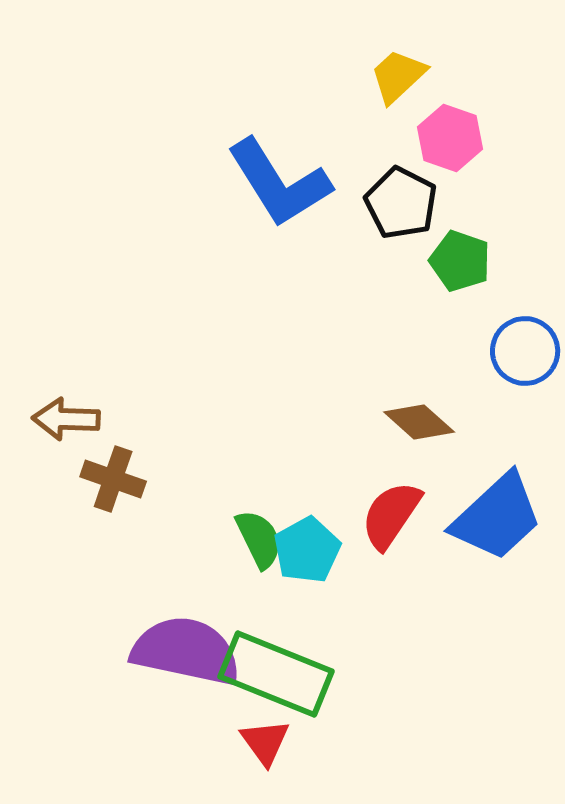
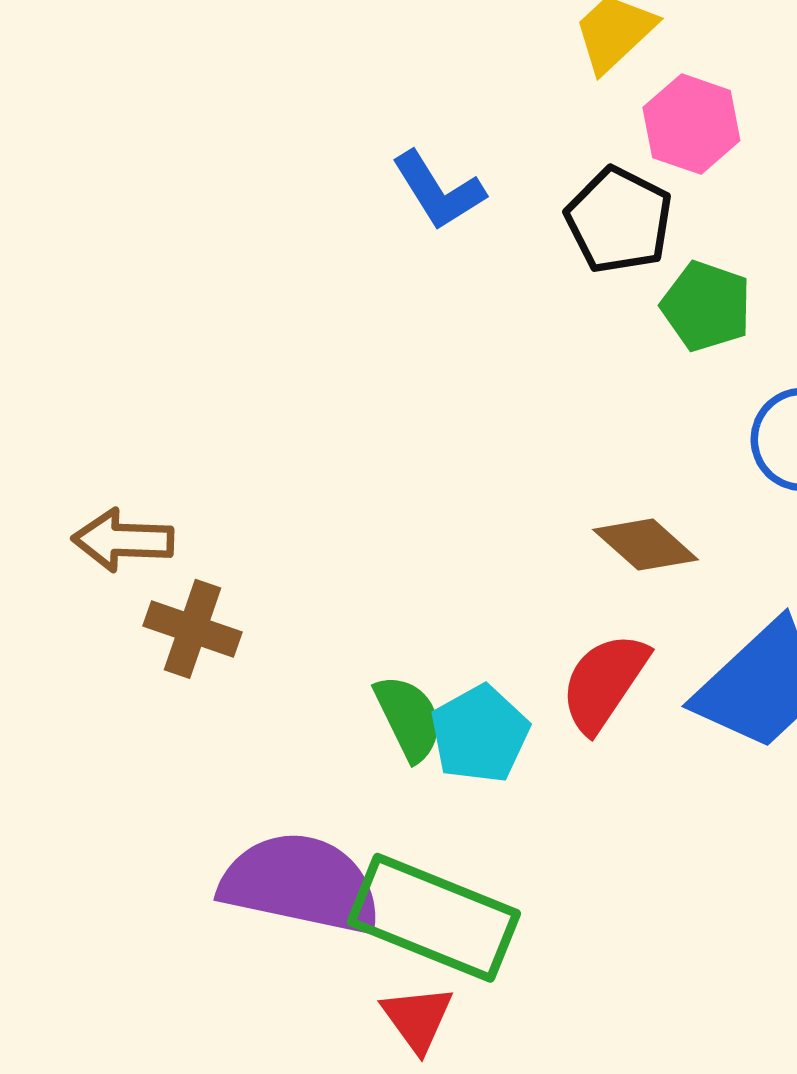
blue L-shape: (279, 183) -> (438, 191), size x0.6

